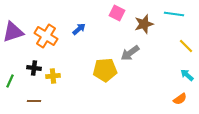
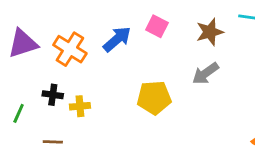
pink square: (117, 13) -> (157, 26), moved
blue arrow: (79, 29) -> (117, 39), size x1.5
gray arrow: (130, 53) -> (205, 73), moved

